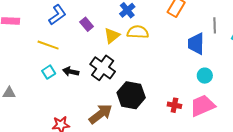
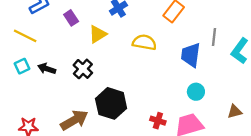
yellow semicircle: (138, 32) -> (144, 42), moved
black cross: (103, 68) -> (83, 69), size x0.7

